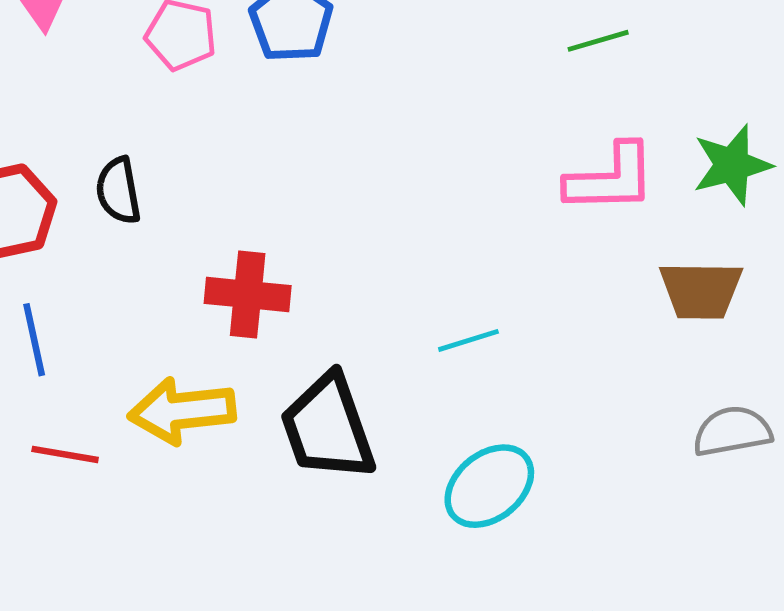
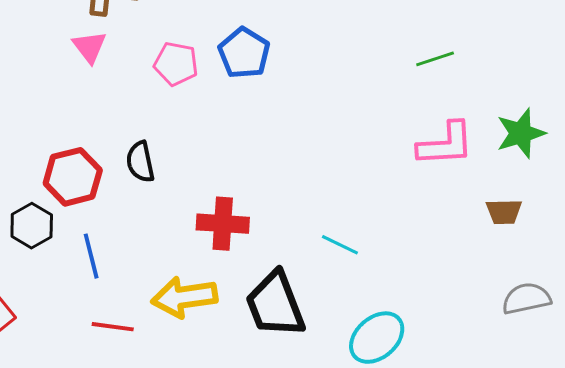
brown trapezoid: (701, 290) -> (504, 212), size x0.7
cyan line: (468, 340) -> (340, 245), moved, turned 45

